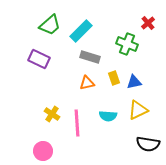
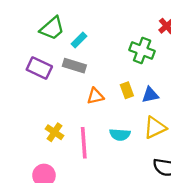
cyan rectangle: (81, 31) -> (79, 40), moved, size x0.6
gray rectangle: (90, 57) -> (74, 66), moved

